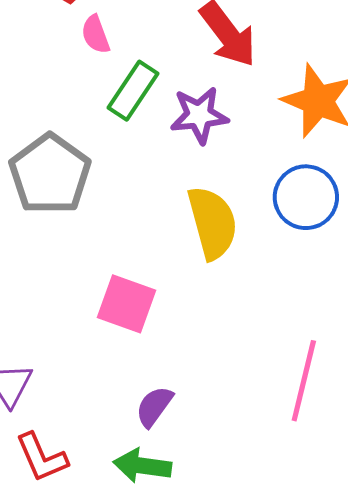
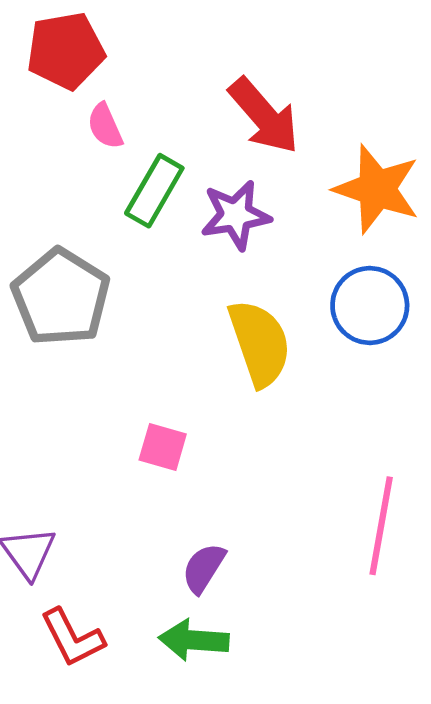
pink square: (127, 304) -> (163, 447), size x0.7

